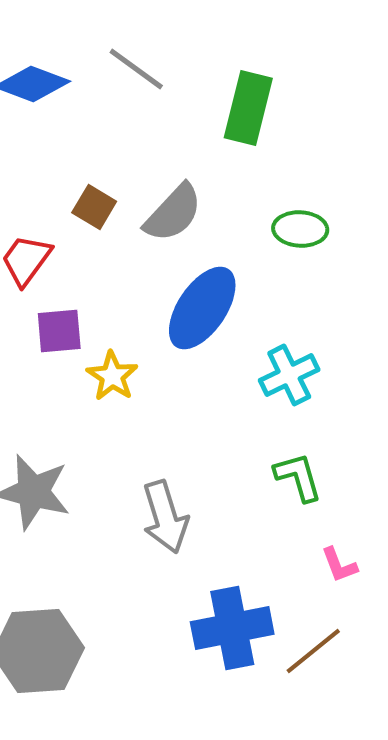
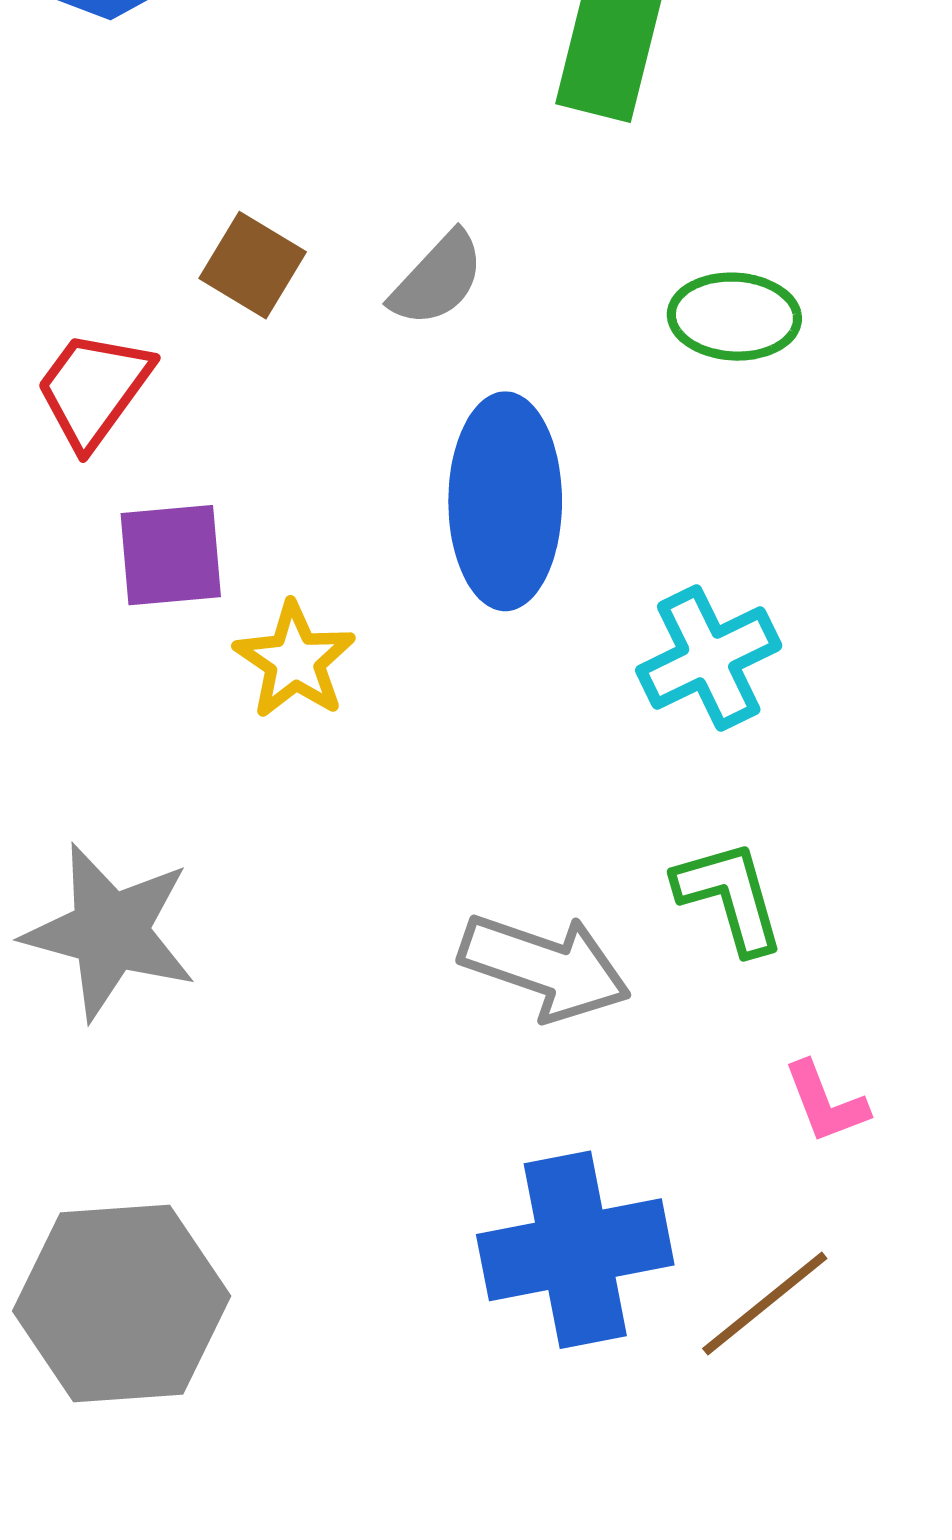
gray semicircle: (173, 213) -> (437, 279), size x0.7
blue ellipse: (202, 308) -> (505, 501), turned -34
gray arrow: (165, 517) -> (545, 967), moved, turned -54

